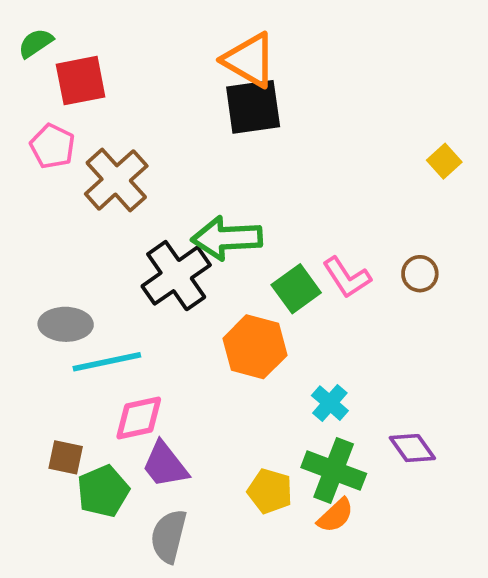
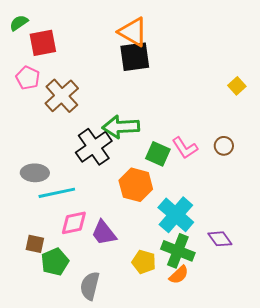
green square: (296, 289) -> (158, 154), turned -30
cyan cross: (330, 403) -> (176, 215), size x1.8
purple trapezoid: (165, 465) -> (104, 233), moved

